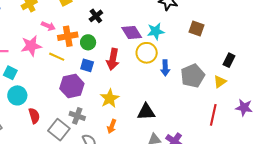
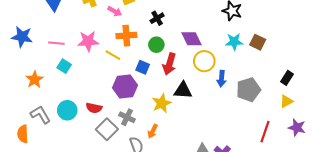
pink arrow: (48, 26) -> (115, 11), moved
cyan star: (156, 31) -> (234, 42), moved
green circle: (88, 42) -> (156, 45), moved
yellow triangle: (220, 82) -> (286, 101), moved
cyan circle: (17, 95) -> (67, 110), moved
black triangle: (146, 112) -> (183, 90), moved
red semicircle: (34, 116) -> (94, 108), moved, turned 112
orange arrow: (112, 126) -> (153, 131), moved

